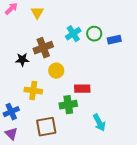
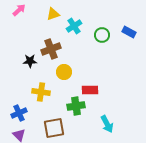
yellow triangle: (37, 13) -> (53, 14), moved, turned 40
cyan cross: (73, 34) -> (74, 26), moved
blue rectangle: (114, 40) -> (129, 32), moved, turned 40

